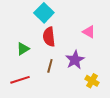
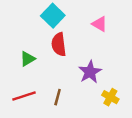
pink triangle: (89, 32) -> (100, 24), moved
brown line: (50, 66) -> (58, 97), moved

